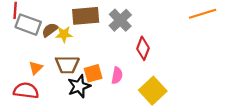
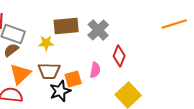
brown semicircle: (50, 30) -> (11, 50), moved
orange triangle: (36, 68) -> (20, 74), size x1.6
pink semicircle: (117, 75) -> (95, 70), moved

